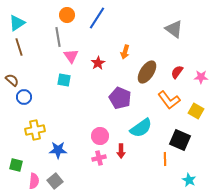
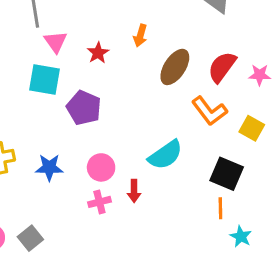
red semicircle: (177, 72) -> (222, 67), size x1.5
cyan square: (64, 80) -> (45, 80), size x1.5
purple pentagon: (120, 98) -> (84, 108), moved
blue star: (58, 150) -> (49, 167), moved
orange line: (165, 159) -> (220, 208), moved

